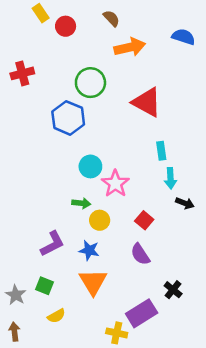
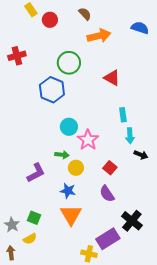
red triangle: (147, 102) -> (112, 78), size x0.7
purple L-shape: (52, 244) -> (36, 173), moved
black cross: (173, 290) -> (132, 221), size x1.5
yellow semicircle: (56, 316) -> (30, 239), moved

